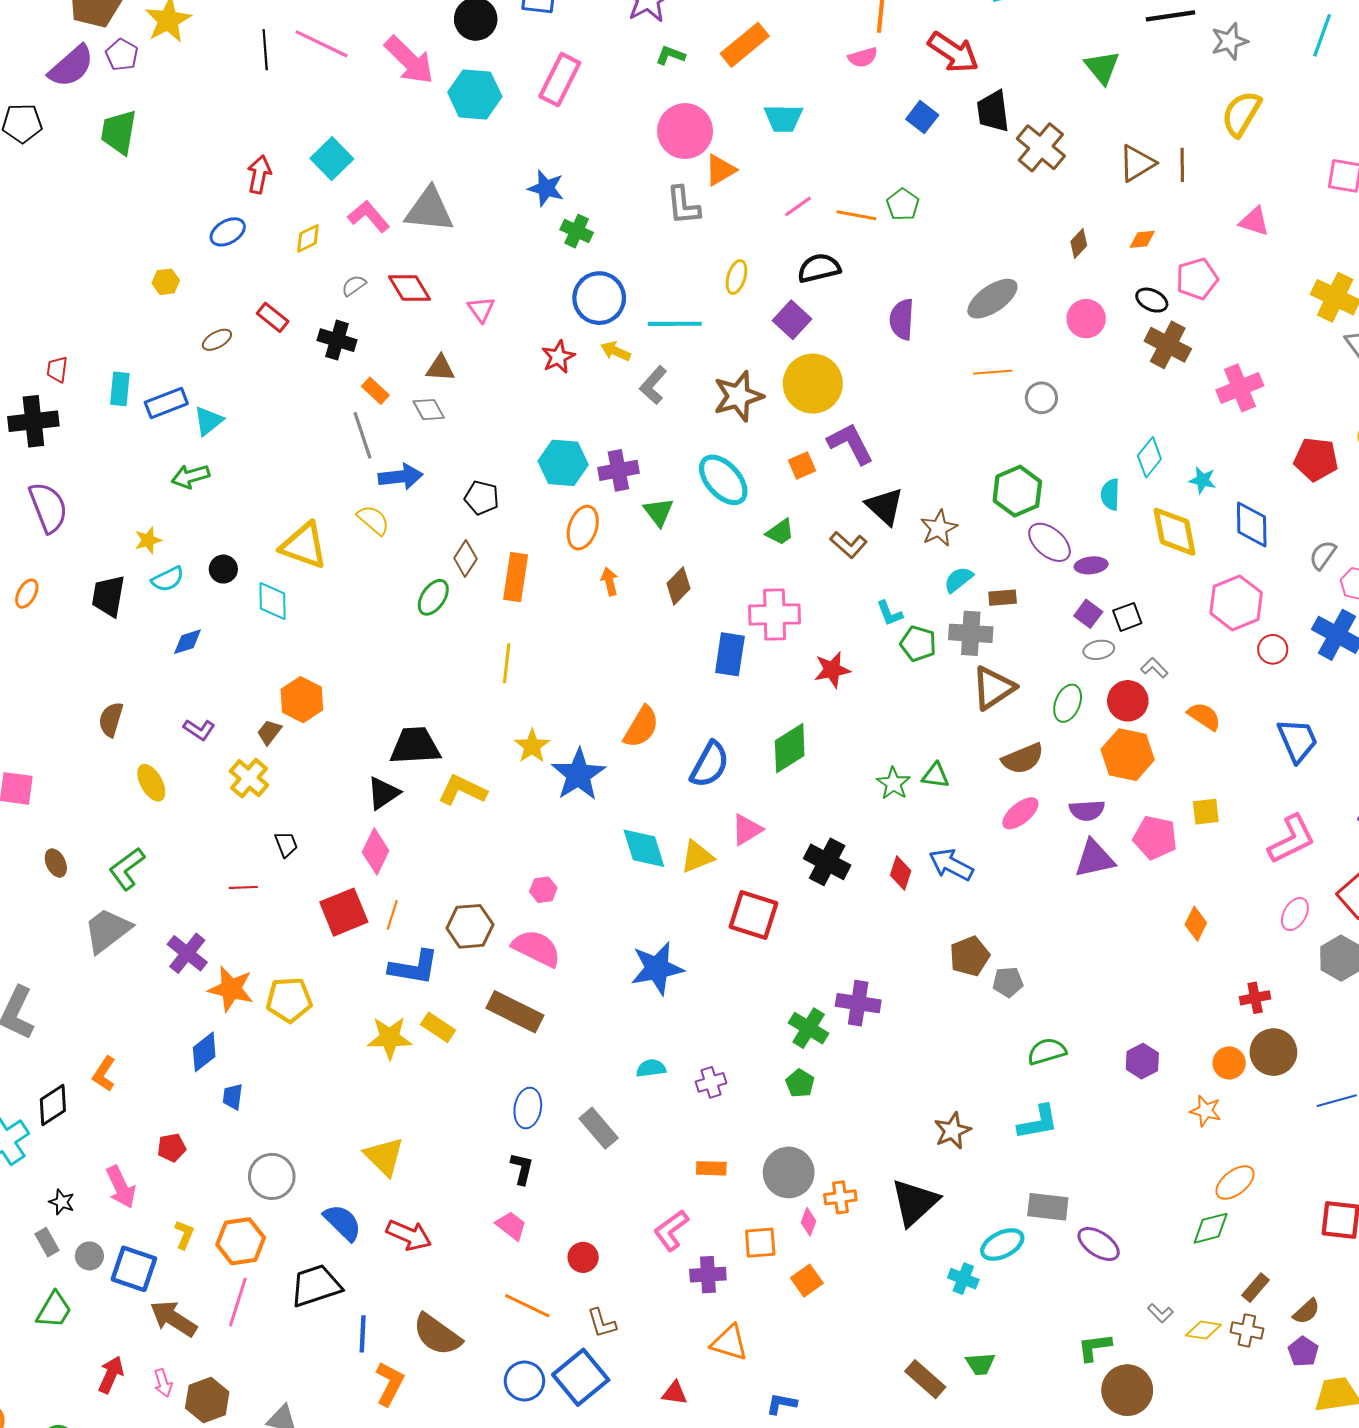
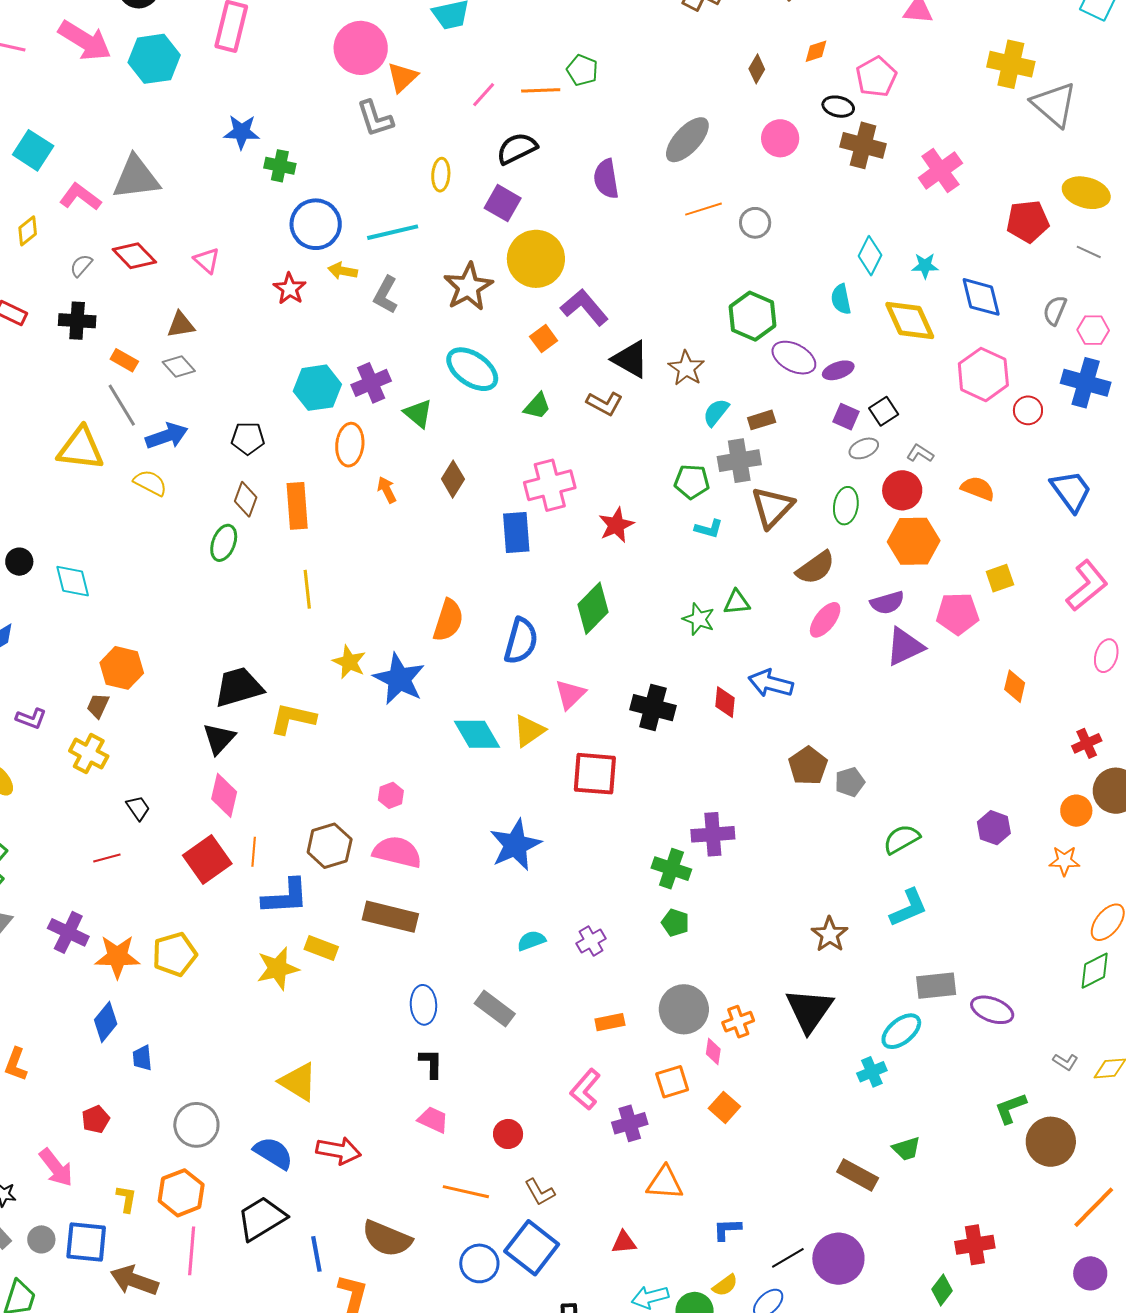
yellow triangle: (304, 546) -> (81, 449), moved
cyan L-shape: (890, 613) -> (709, 529), moved, turned -40
cyan cross: (963, 1279) -> (872, 1072), turned -32

